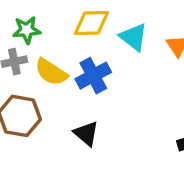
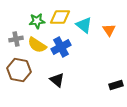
green star: (27, 30) -> (37, 21), moved

